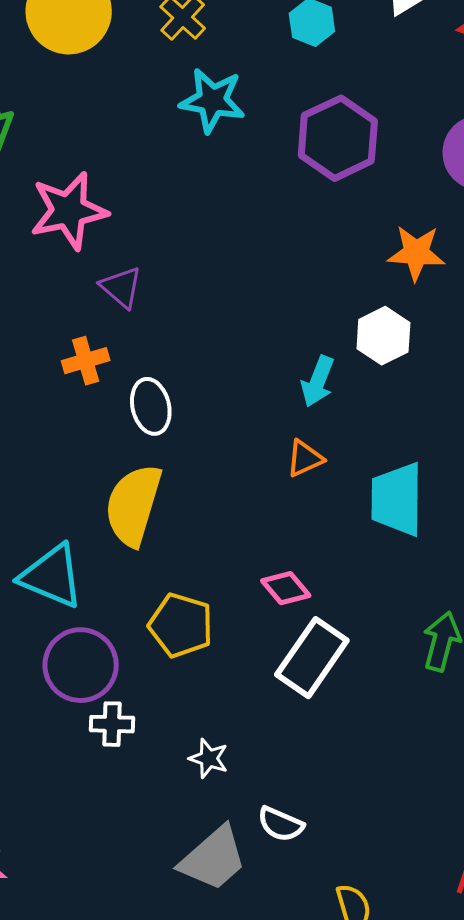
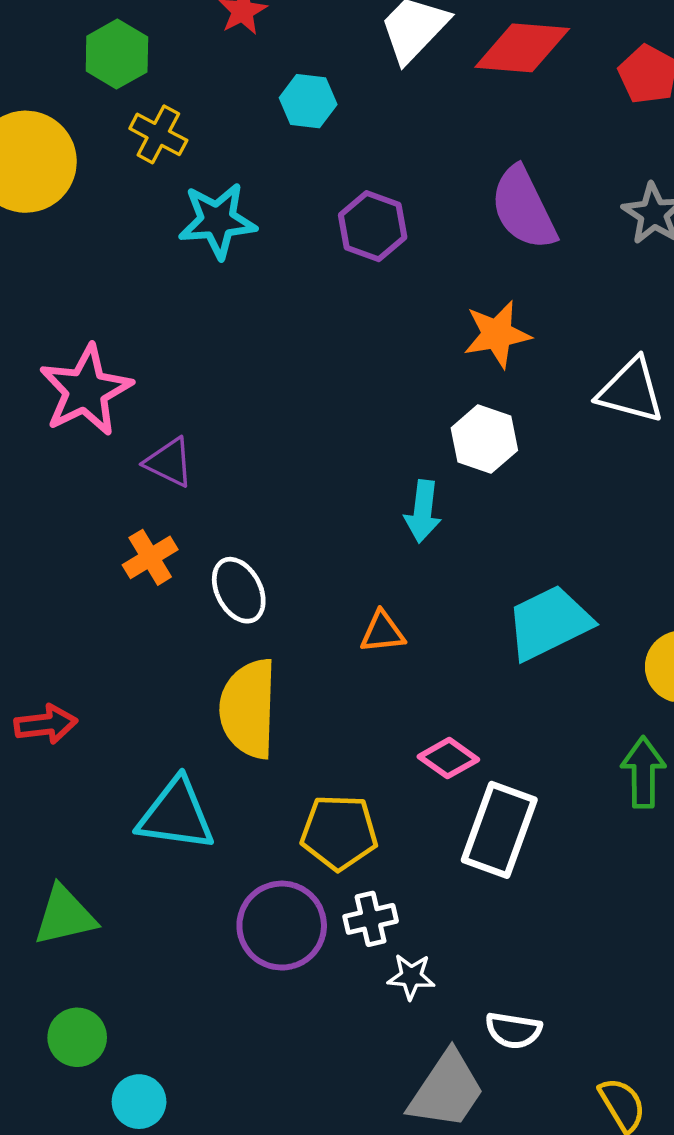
purple hexagon: (338, 138) -> (373, 226), size x0.7
orange triangle: (305, 458) -> (382, 632), moved, turned 33
cyan trapezoid: (397, 499) -> (549, 623), turned 78
purple circle: (81, 665) -> (282, 926), moved
white cross: (112, 724) -> (371, 919), moved

